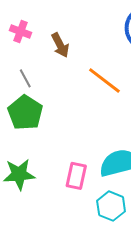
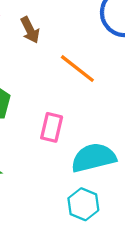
pink rectangle: (76, 176) -> (52, 127), moved

